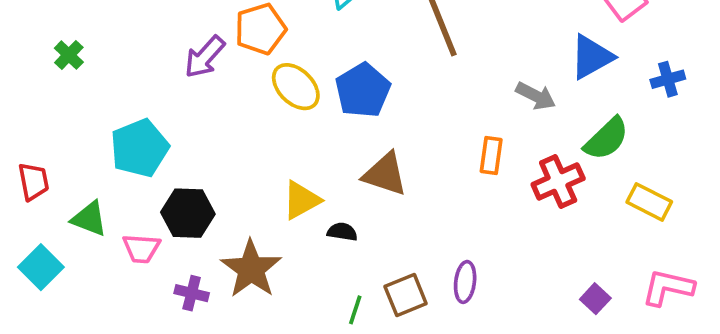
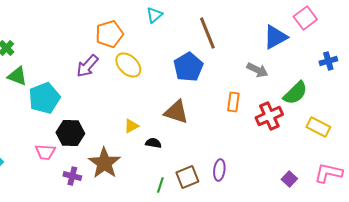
purple arrow: (205, 57) -> (87, 66), moved
blue triangle: (592, 57) -> (275, 37), moved
blue pentagon: (363, 90) -> (188, 67), moved
yellow triangle: (301, 200) -> (131, 126), size x0.7
green triangle: (89, 219) -> (17, 76), moved

